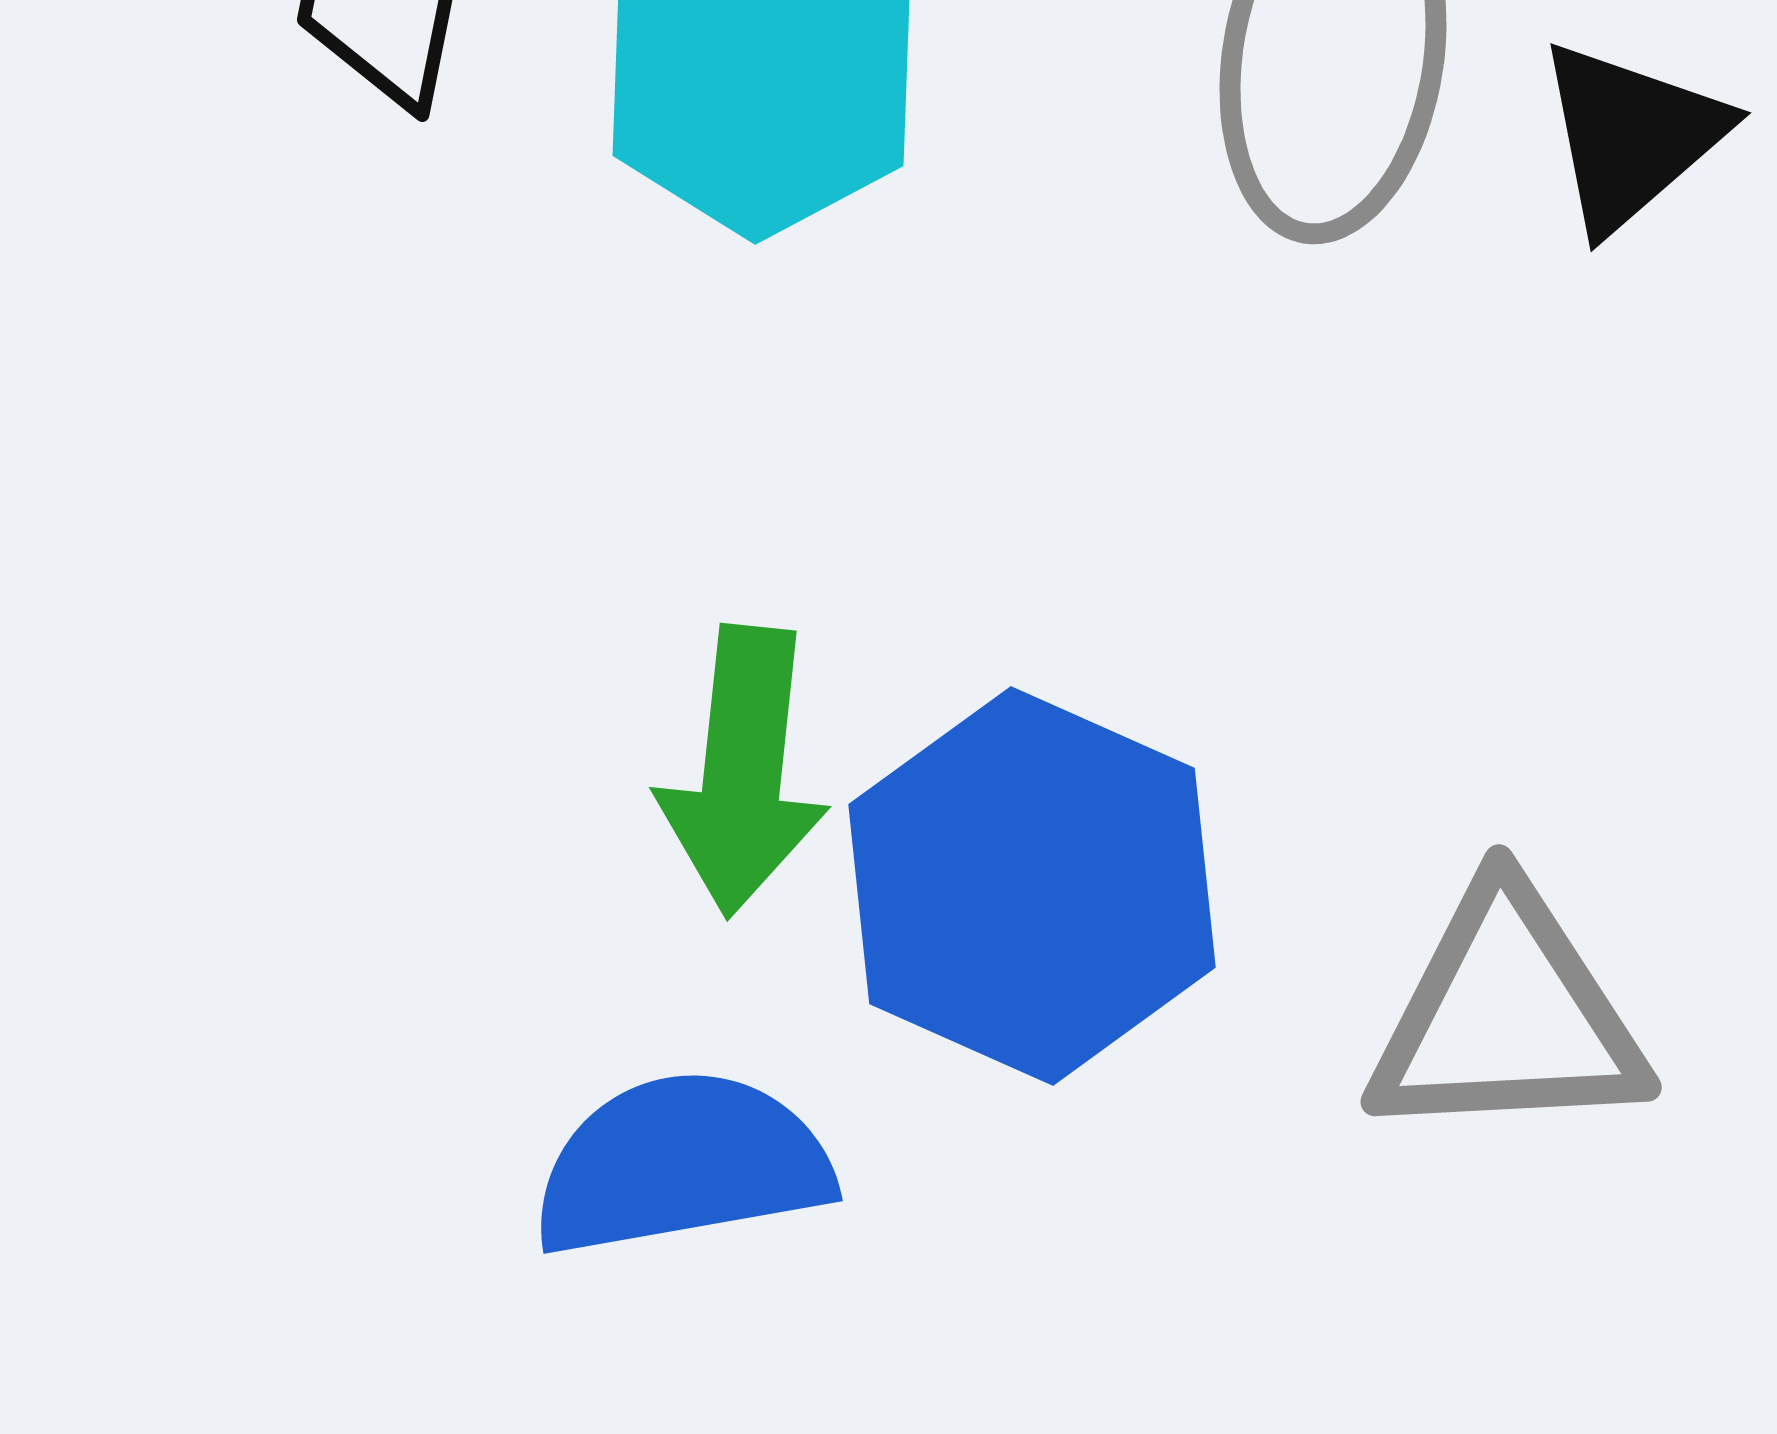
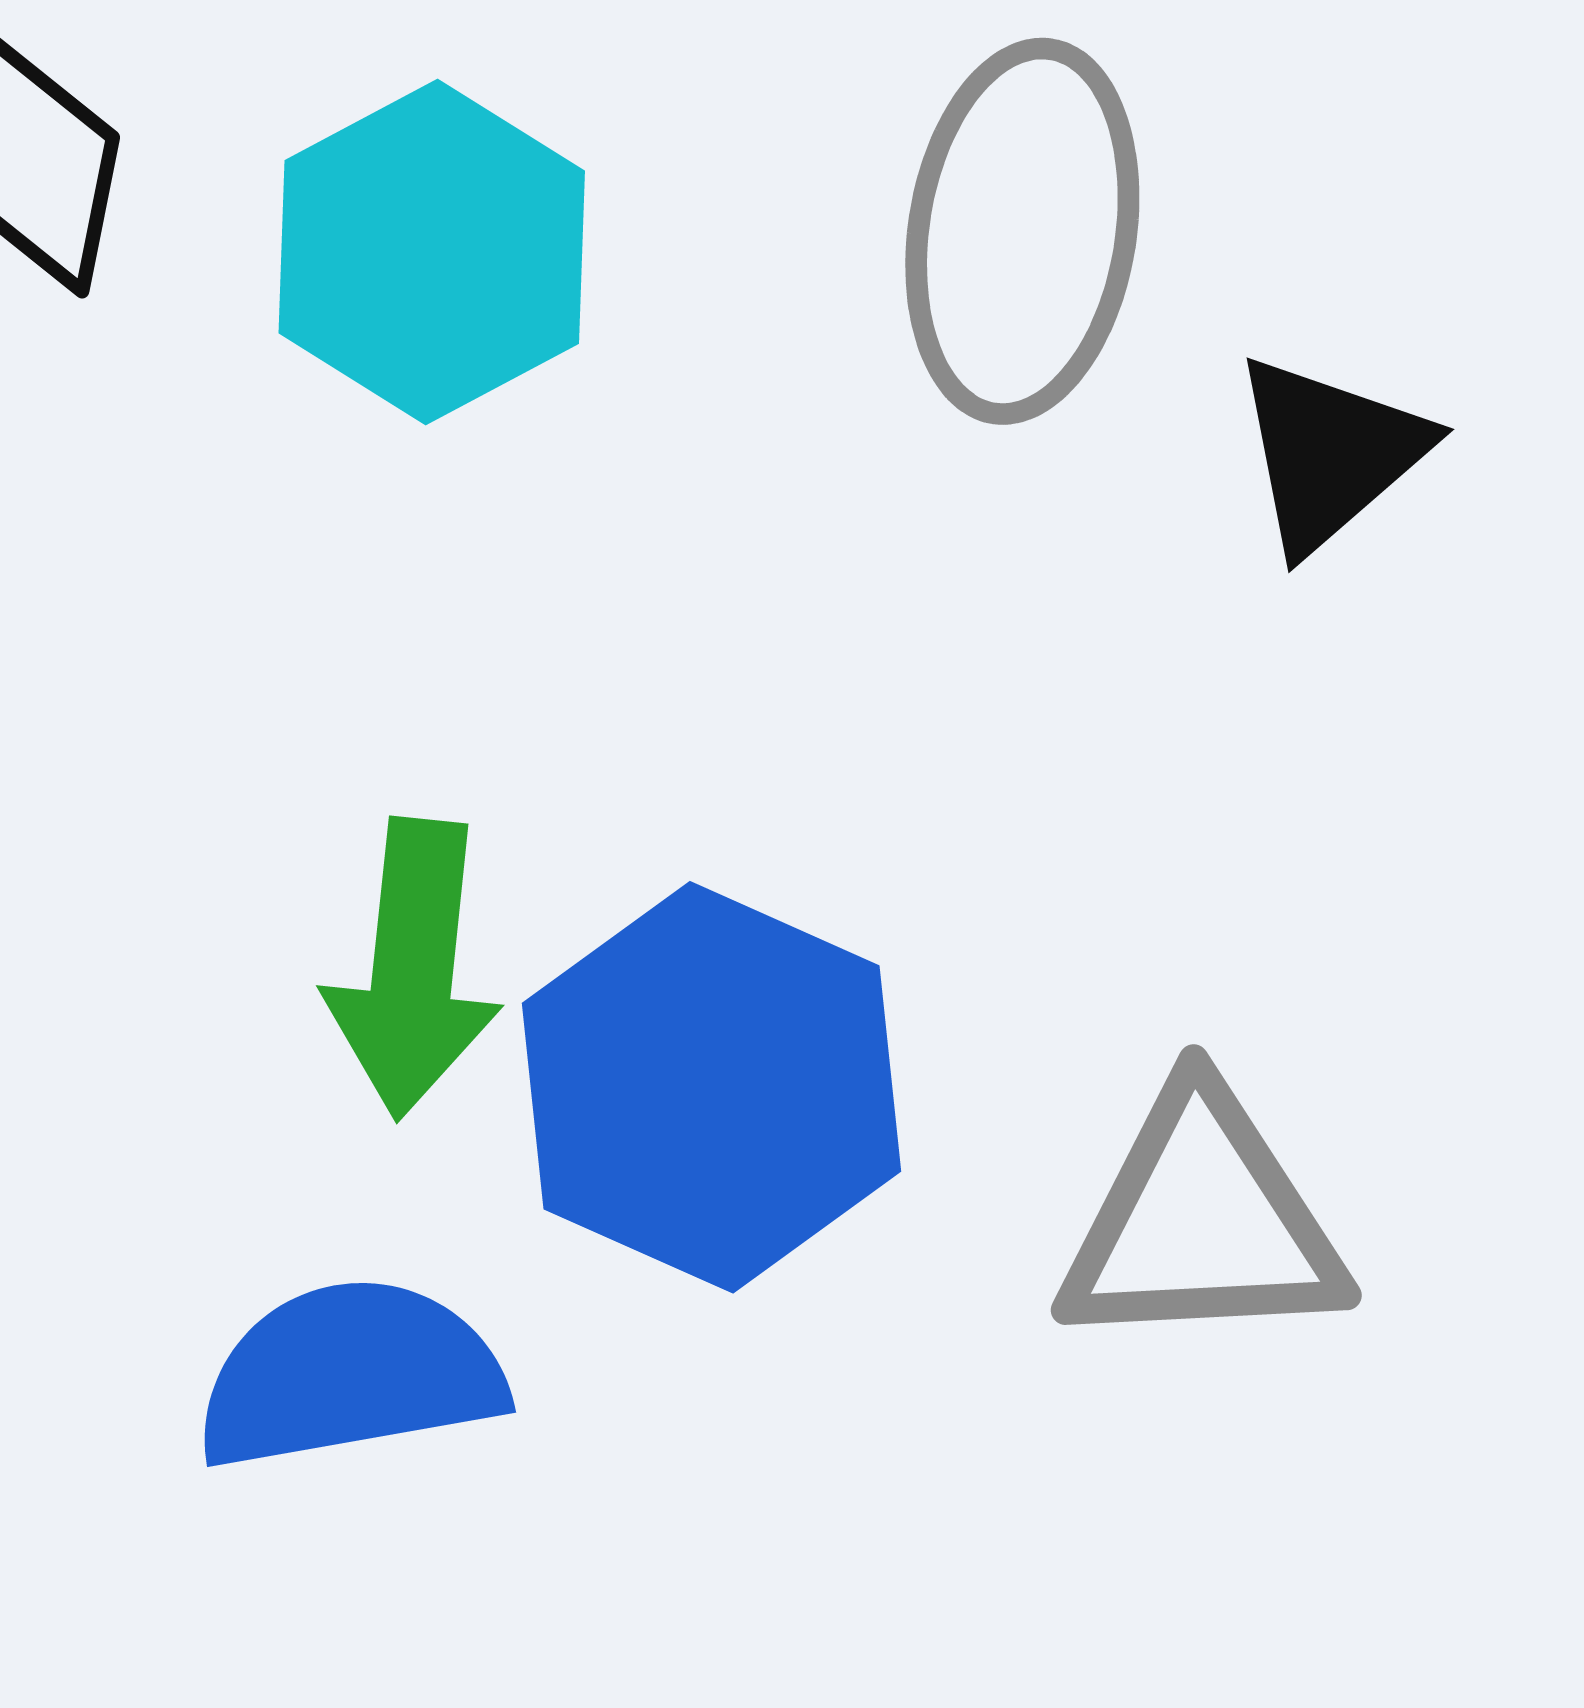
black triangle: (1631, 136) -> (1330, 453), moved

